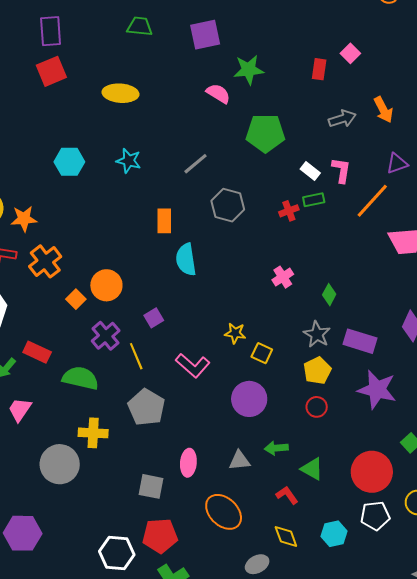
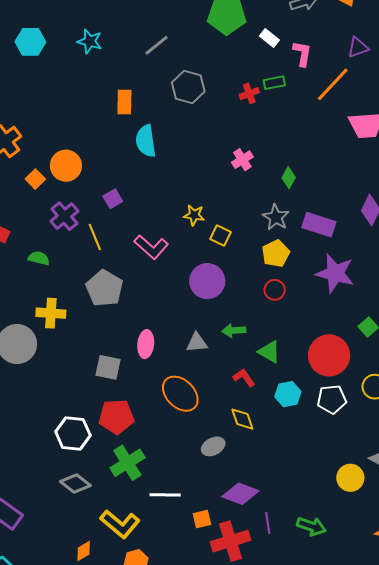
white rectangle: (310, 171) -> (269, 38), moved
green semicircle: (80, 378) -> (39, 258), size x0.6
cyan hexagon: (334, 534) -> (288, 394), moved

